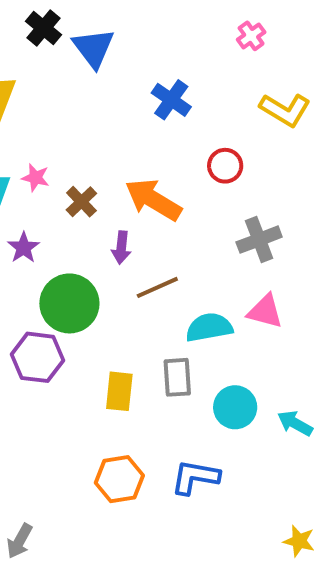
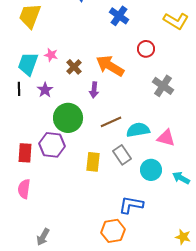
gray cross: (259, 240) -> (163, 86), turned -35
brown line: (157, 287) -> (111, 122), moved
pink triangle: (265, 311) -> (166, 138), moved
gray rectangle: (177, 377) -> (122, 155), turned -30
orange hexagon: (119, 479) -> (113, 231), moved

